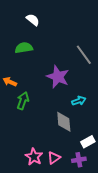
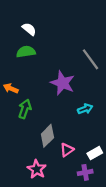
white semicircle: (33, 20) -> (29, 29), moved
gray diamond: (64, 122) -> (47, 136), moved, turned 50
pink triangle: (54, 158) -> (67, 150), moved

